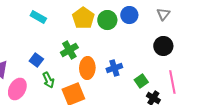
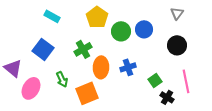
blue circle: (129, 15) -> (144, 29), moved
green circle: (107, 20) -> (121, 31), moved
blue square: (36, 60) -> (43, 49), moved, size x1.5

